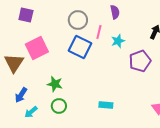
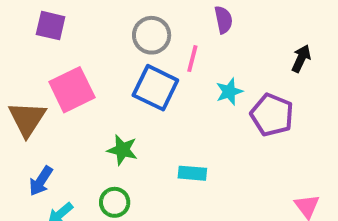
cyan star: (118, 41) -> (229, 92), moved
purple pentagon: (140, 61) -> (272, 115), turned -30
green star: (55, 84) -> (122, 150), moved
cyan rectangle: (106, 105) -> (192, 173), moved

